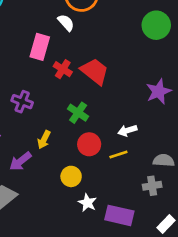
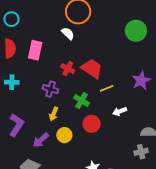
pink rectangle: (40, 47) -> (35, 50), moved
purple cross: (22, 102) -> (50, 89), moved
yellow arrow: (44, 140) -> (54, 114), moved
yellow line: (118, 154) -> (107, 88), moved
yellow circle: (71, 176) -> (64, 135), moved

